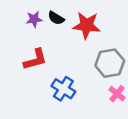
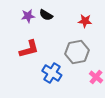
red star: (87, 25) -> (85, 21), moved, size x0.6
gray hexagon: (110, 63) -> (77, 52), moved

